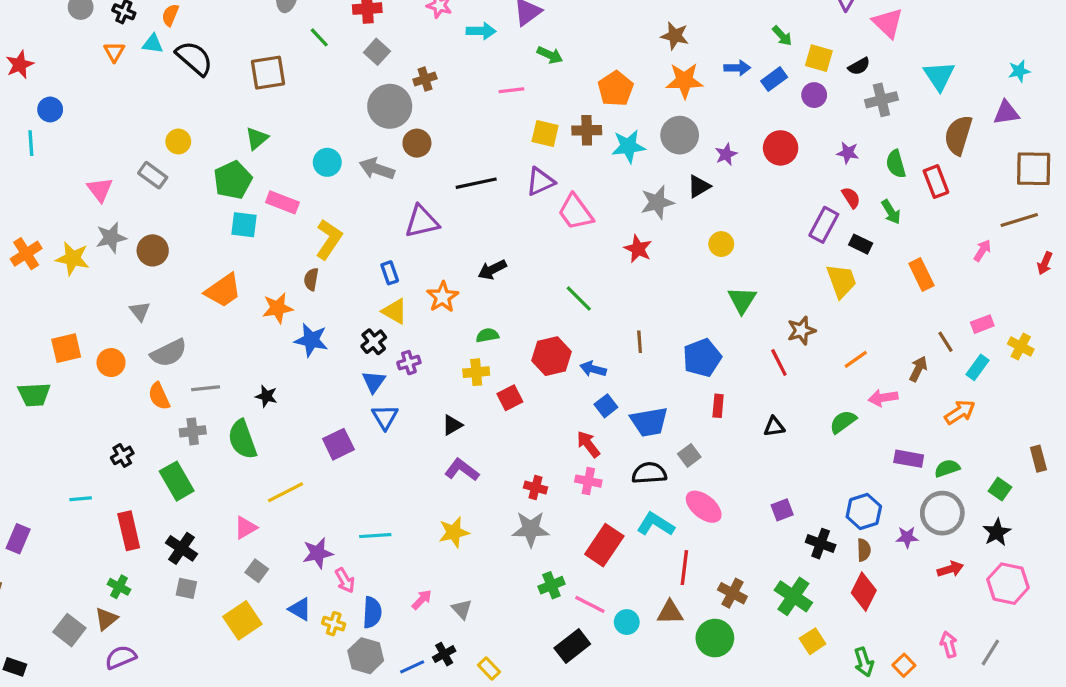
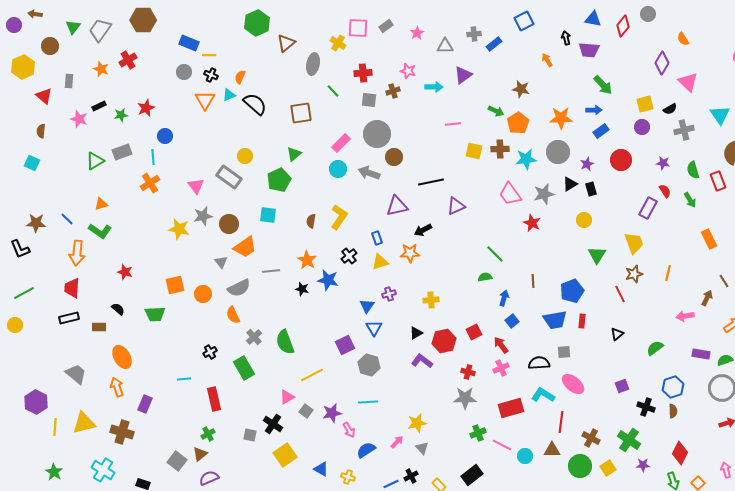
brown star: (675, 36) -> (521, 89), moved
green arrow: (782, 36) -> (603, 85), moved, size x1.5
cyan triangle: (153, 44) -> (229, 95), turned -32
orange triangle: (114, 52) -> (205, 100), size x1.5
gray square: (377, 52) -> (369, 100), turned -35
green arrow: (550, 55) -> (496, 111), moved
yellow square: (819, 58) -> (645, 104), turned -30
brown cross: (425, 79) -> (393, 91), moved
blue rectangle: (774, 79) -> (601, 131), moved
gray rectangle: (153, 175) -> (229, 177), size x1.4
purple triangle: (540, 182) -> (456, 206), moved
pink rectangle: (282, 202) -> (341, 143), moved, turned -66
pink trapezoid: (576, 212) -> (510, 194), moved
cyan square: (244, 225) -> (268, 215), moved
black rectangle: (861, 244) -> (591, 189), moved, turned 48
orange cross: (26, 254) -> (150, 183), moved
black arrow: (492, 270) -> (423, 230), moved
brown semicircle: (311, 279) -> (311, 221), moved
yellow trapezoid: (841, 281) -> (634, 243), moved
orange trapezoid: (223, 290) -> (245, 247), moved
orange star: (443, 297) -> (410, 253), turned 30
orange star: (278, 308) -> (307, 260), turned -30
yellow triangle: (395, 311) -> (380, 262), turned -48
green semicircle: (487, 335) -> (485, 277), moved
black cross: (374, 342) -> (349, 256), moved
red hexagon: (551, 356) -> (444, 341), moved
orange line: (856, 359) -> (668, 273), moved, turned -42
blue arrow: (593, 369) -> (504, 298), turned 91
gray line: (206, 388) -> (271, 271), moved
black star: (266, 396) -> (302, 289), moved
red square: (510, 398) -> (474, 332), moved
blue trapezoid: (649, 422) -> (555, 320), moved
green semicircle: (843, 422) -> (655, 348), moved
black triangle: (774, 427) -> (617, 334), turned -32
gray cross: (193, 431) -> (254, 337), turned -35
gray square: (689, 455) -> (564, 352), turned 32
pink cross: (588, 481) -> (501, 368), turned -35
yellow star: (454, 532) -> (417, 423), moved
purple star: (907, 537) -> (643, 465), moved
red rectangle: (604, 545) -> (511, 408), turned 40
black cross: (181, 548) -> (273, 424), moved
gray square: (257, 571) -> (306, 411), moved
green cross: (119, 587) -> (208, 434), turned 32
red diamond: (864, 592) -> (680, 453), moved
blue triangle: (300, 609) -> (321, 469), moved
blue semicircle: (372, 612) -> (366, 450), turned -126
yellow cross: (334, 624) -> (348, 477), moved
yellow square: (813, 641) -> (608, 468), moved
black rectangle: (572, 646) -> (472, 475), moved
gray hexagon: (366, 656) -> (369, 365), moved

